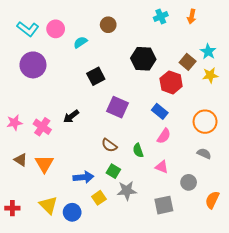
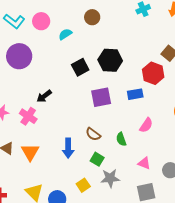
black hexagon: (143, 59) -> (110, 60), moved
purple square: (117, 107) -> (101, 97), turned -35
blue rectangle: (160, 111) -> (135, 94), moved, turned -49
black arrow: (71, 116) -> (44, 96), moved
pink triangle: (162, 167) -> (144, 163), moved
blue arrow: (83, 177) -> (68, 148), moved, turned 96

